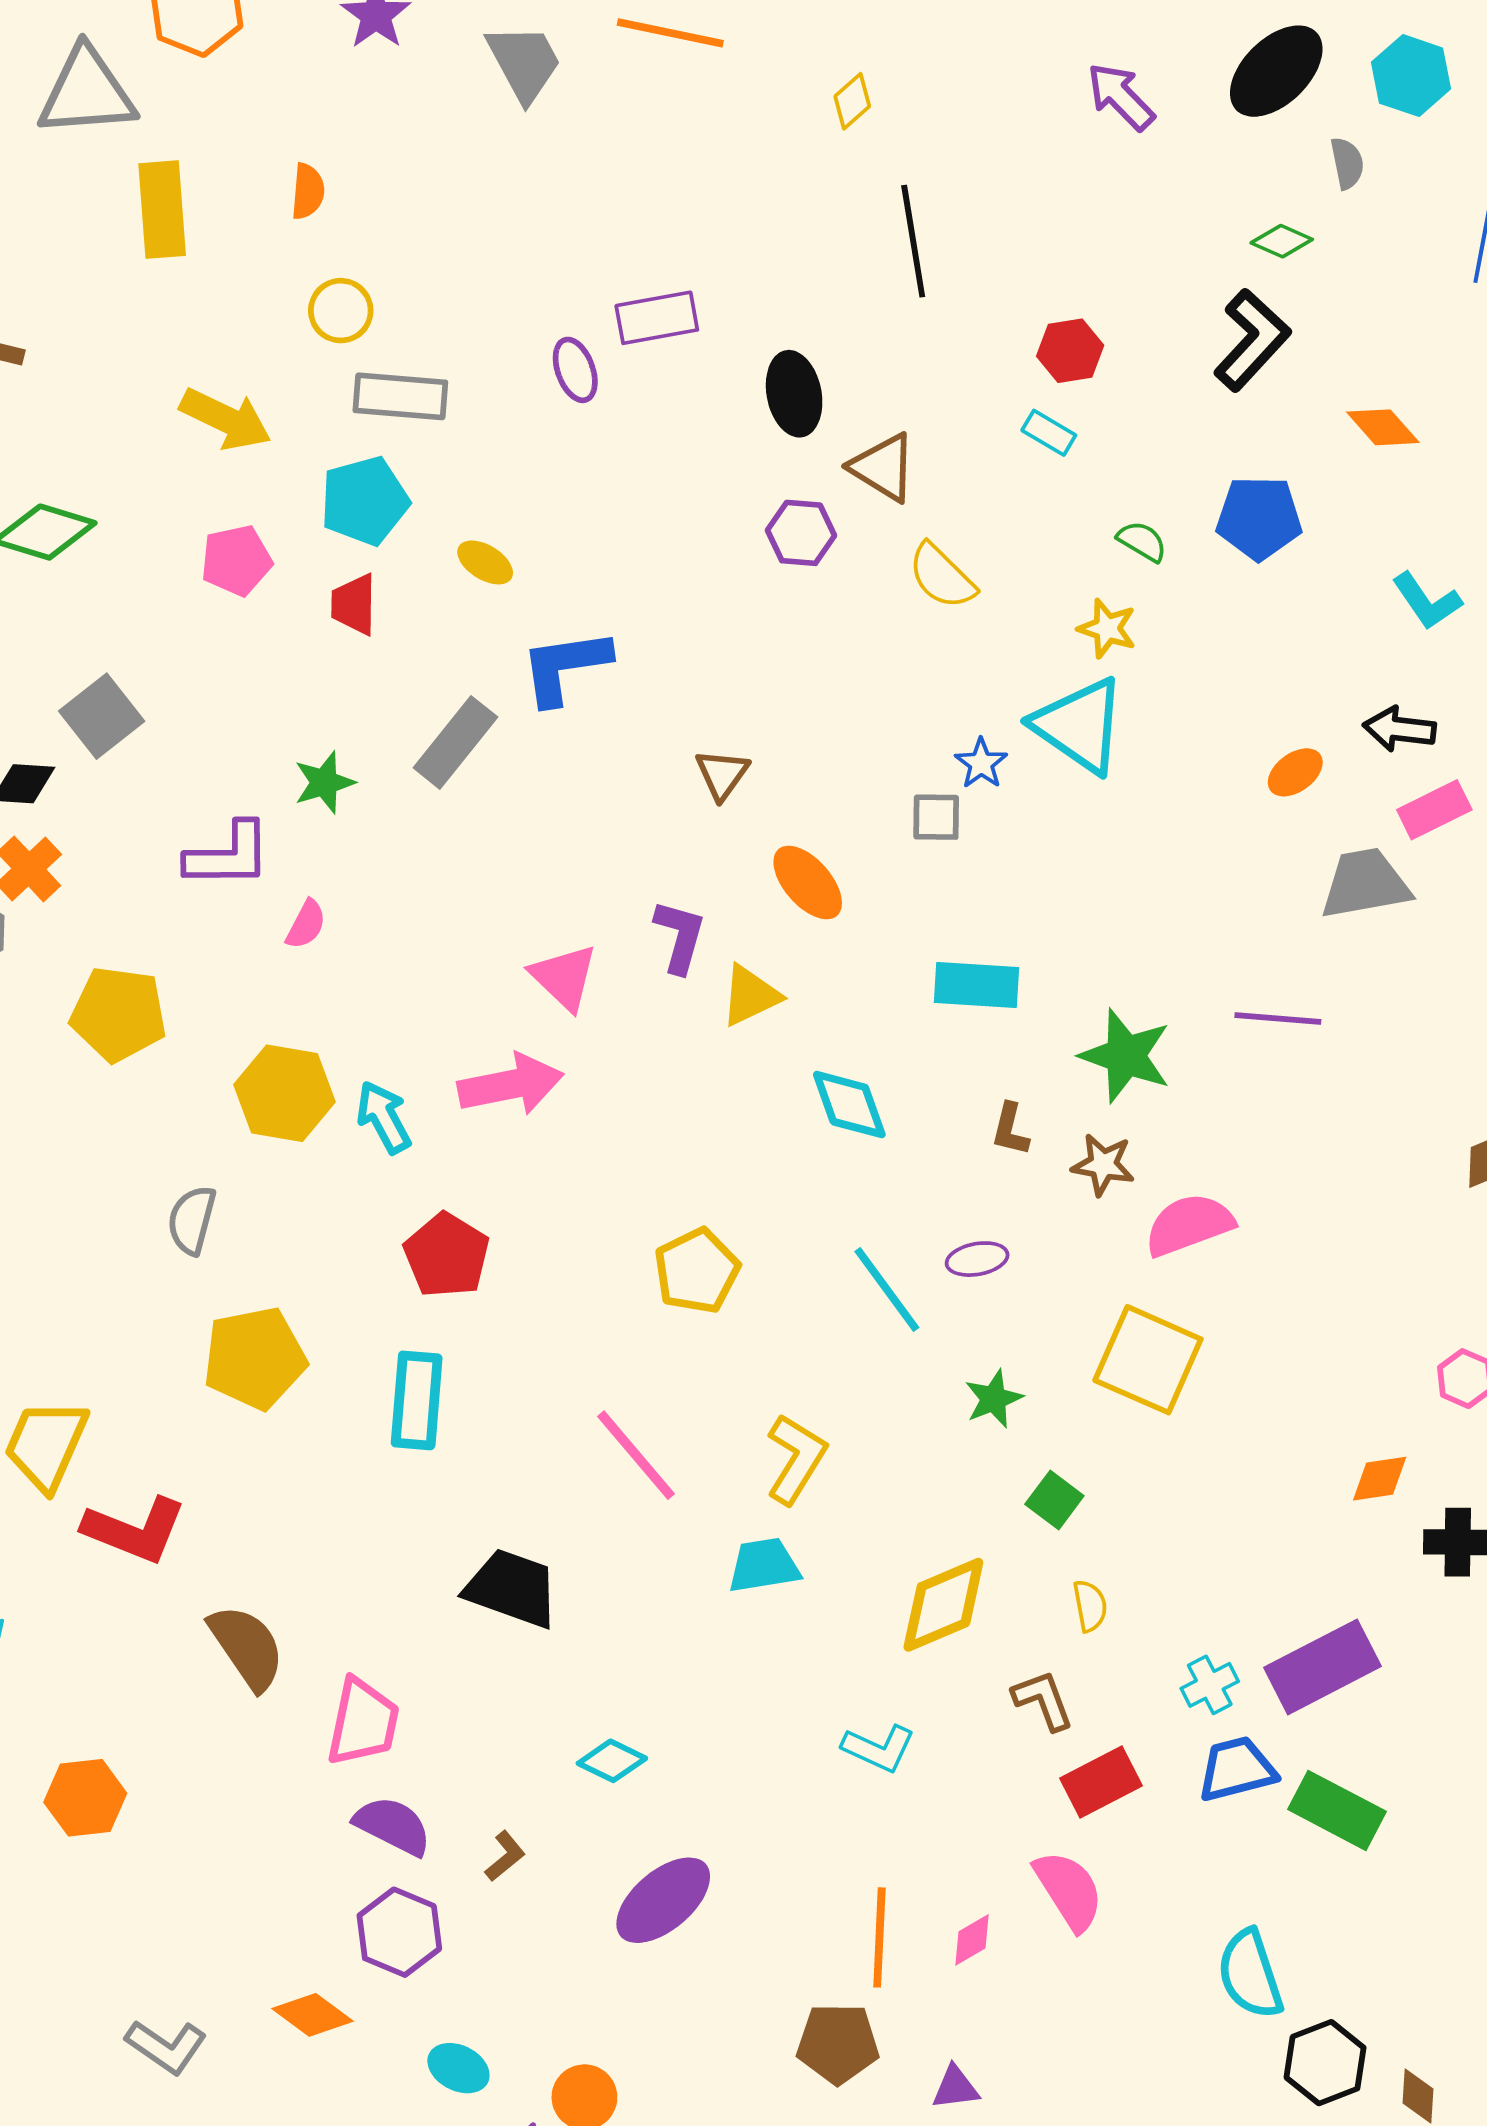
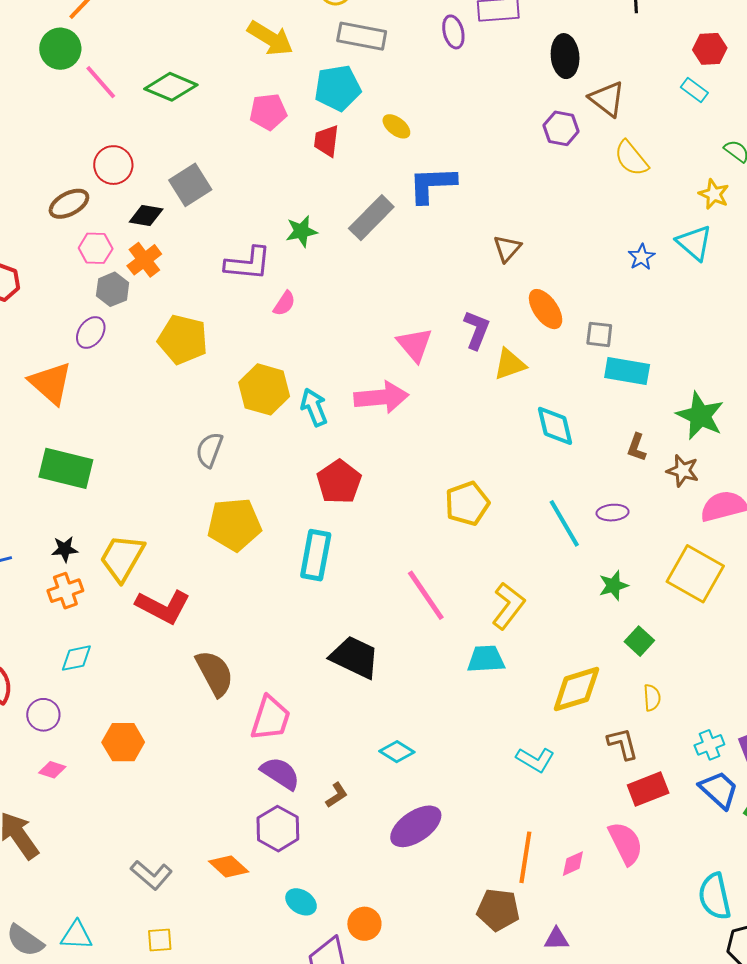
cyan triangle: (1079, 726) -> (694, 243), size x0.7
gray square: (936, 817) -> (599, 334), moved
blue trapezoid: (1237, 1769) -> (719, 790), turned 51

